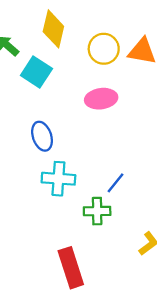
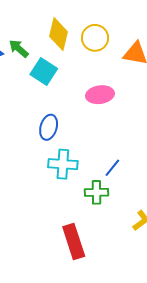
yellow circle: (104, 49) -> (95, 38), moved
blue ellipse: (42, 136) -> (49, 127), turned 35

